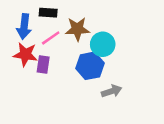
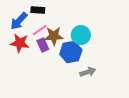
blue arrow: (24, 27) -> (19, 21), turned 36
brown star: (77, 29) -> (54, 36), moved
purple rectangle: (43, 65) -> (43, 45), moved, turned -32

